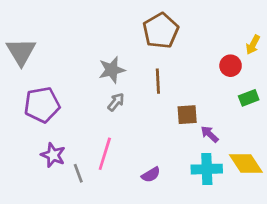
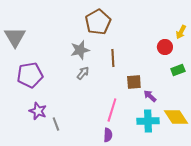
brown pentagon: (161, 31) -> (98, 22), moved
pink line: (105, 154) -> (112, 110), moved
purple semicircle: (151, 175) -> (108, 135), moved, turned -56

